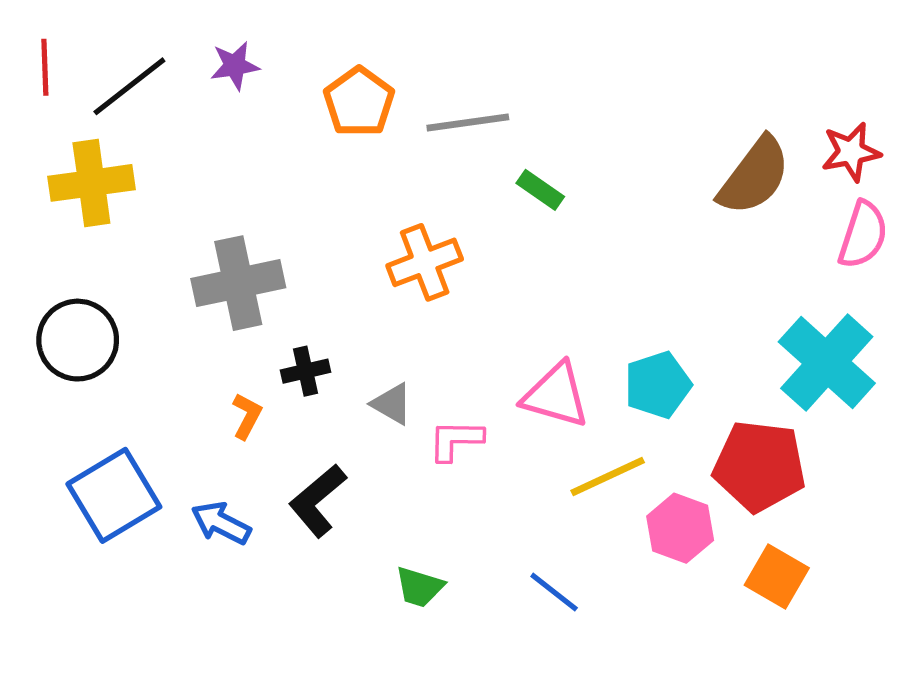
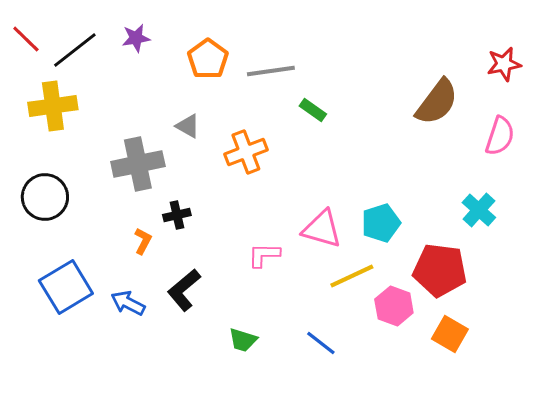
red line: (45, 67) -> (26, 39), turned -44
red star: (851, 152) -> (504, 64), moved
cyan cross: (827, 362) -> (479, 210), size x0.6
gray triangle: (392, 404) -> (188, 126), moved

